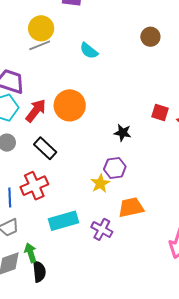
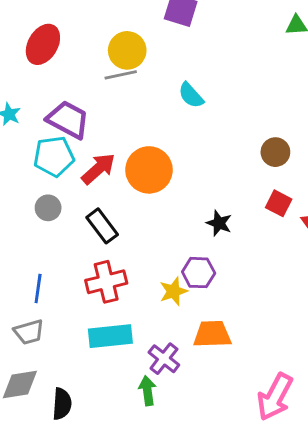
brown circle: (150, 37) -> (275, 152), moved
red cross: (34, 186) -> (106, 282), moved
green arrow: (31, 253) -> (147, 391), moved

